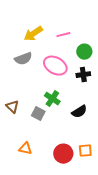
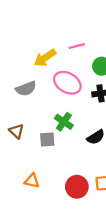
yellow arrow: (33, 34) -> (45, 58), moved
gray semicircle: (23, 59) -> (26, 89), moved
gray square: (38, 114) -> (47, 139), turned -32

